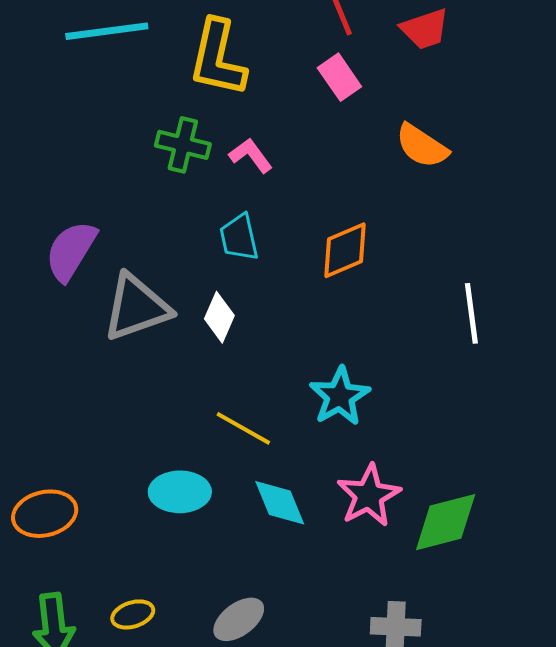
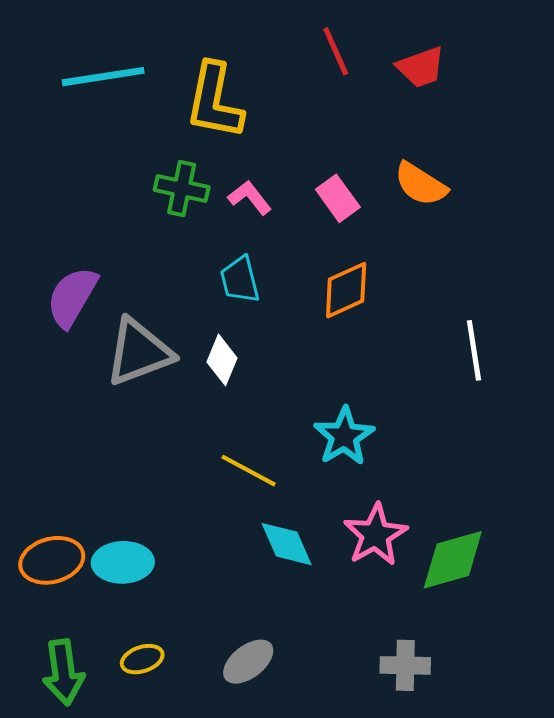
pink rectangle: (339, 77) -> (338, 198), moved
cyan ellipse: (180, 492) -> (123, 562), moved

